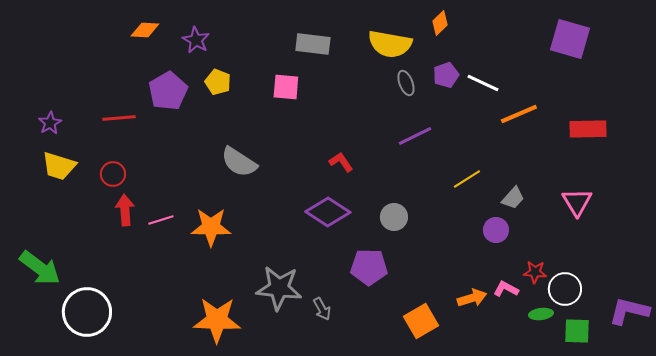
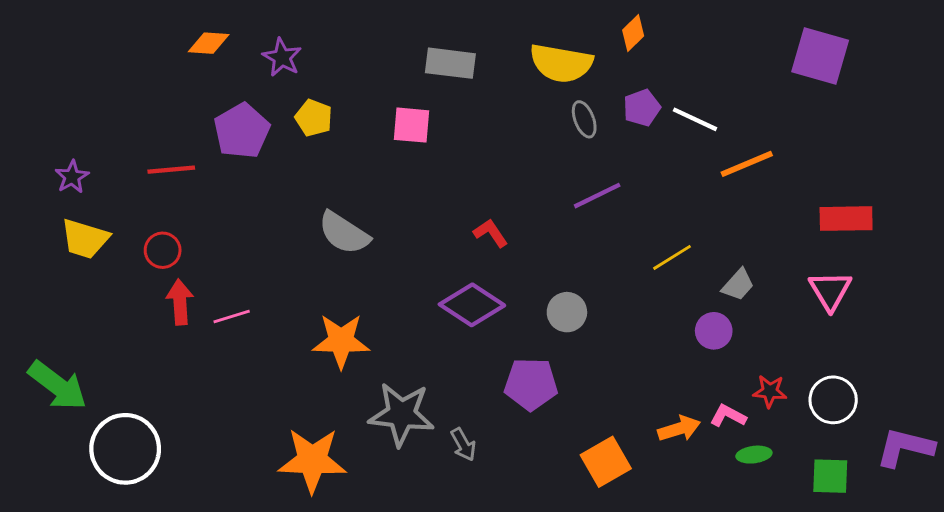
red rectangle: (588, 129) -> (846, 219), moved
orange star: (211, 227) -> (341, 341), moved
white circle: (565, 289) -> (833, 400), moved
green ellipse: (541, 314) -> (754, 455), moved

